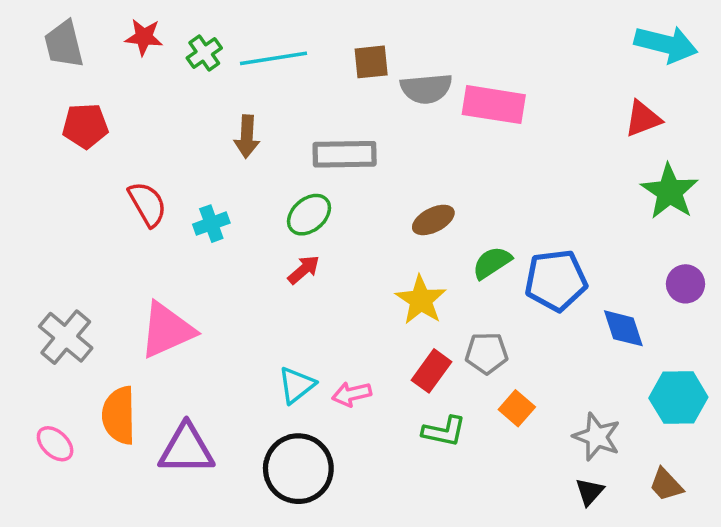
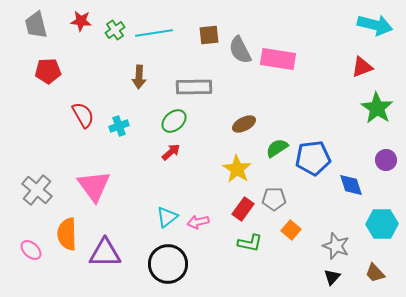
gray semicircle: (426, 89) -> (240, 50), turned 68
pink triangle: (167, 330) -> (94, 186), turned -42

